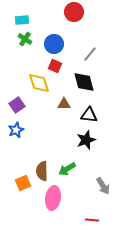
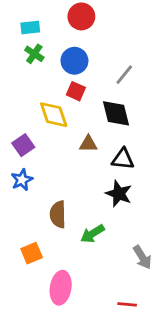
red circle: (74, 12) -> (81, 16), moved
black star: (86, 140) -> (119, 194), turned -30
brown semicircle: (42, 171) -> (58, 214), moved
pink ellipse: (53, 198) -> (61, 288), moved

